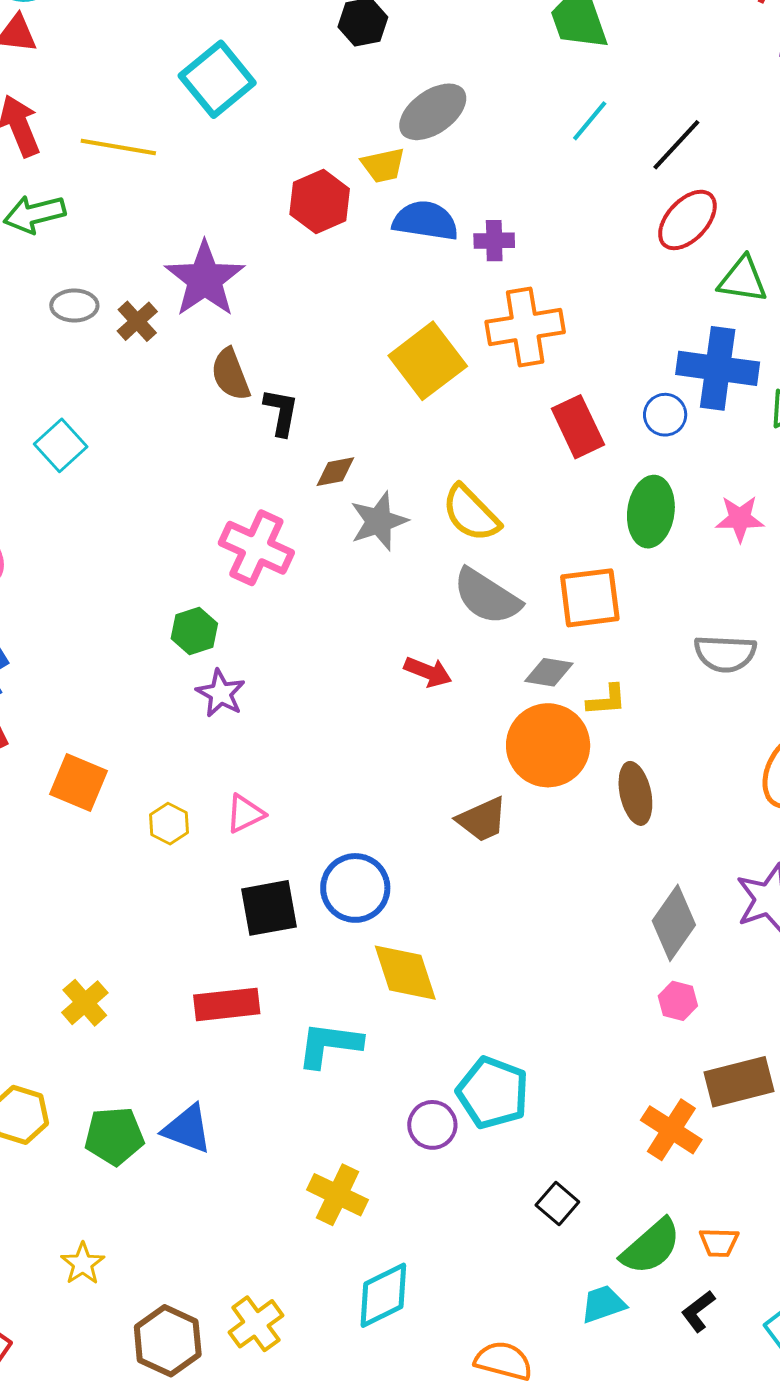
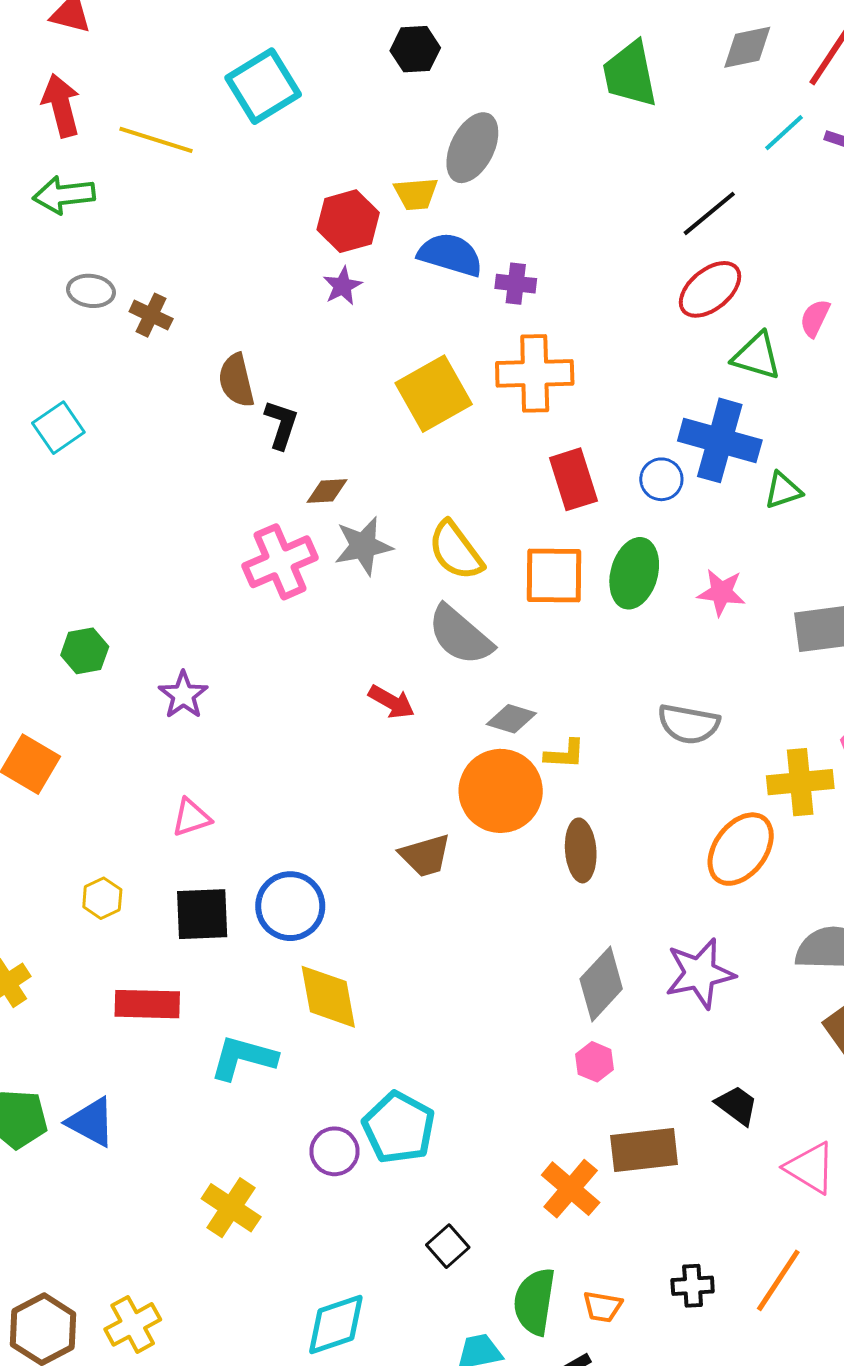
gray ellipse: (433, 112) -> (472, 148), turned -36
cyan line: (590, 121) -> (784, 133), moved
purple star: (205, 279) -> (342, 286), moved, size x0.5
brown cross: (137, 321) -> (151, 315), turned -30
pink cross: (256, 548) -> (280, 562), moved, turned 34
orange square: (590, 598) -> (554, 575), moved
green hexagon: (194, 631) -> (85, 651), moved
yellow hexagon: (169, 824) -> (102, 898), moved
green semicircle: (651, 1247) -> (534, 1302), turned 132
cyan diamond: (383, 1295) -> (336, 1324), moved

